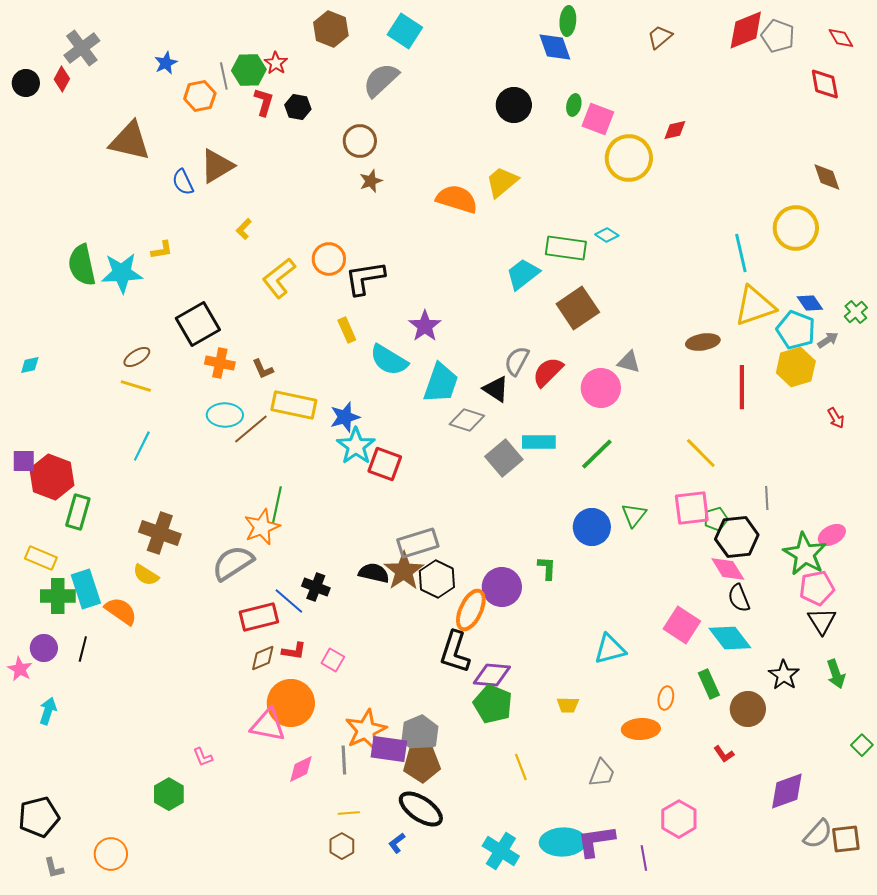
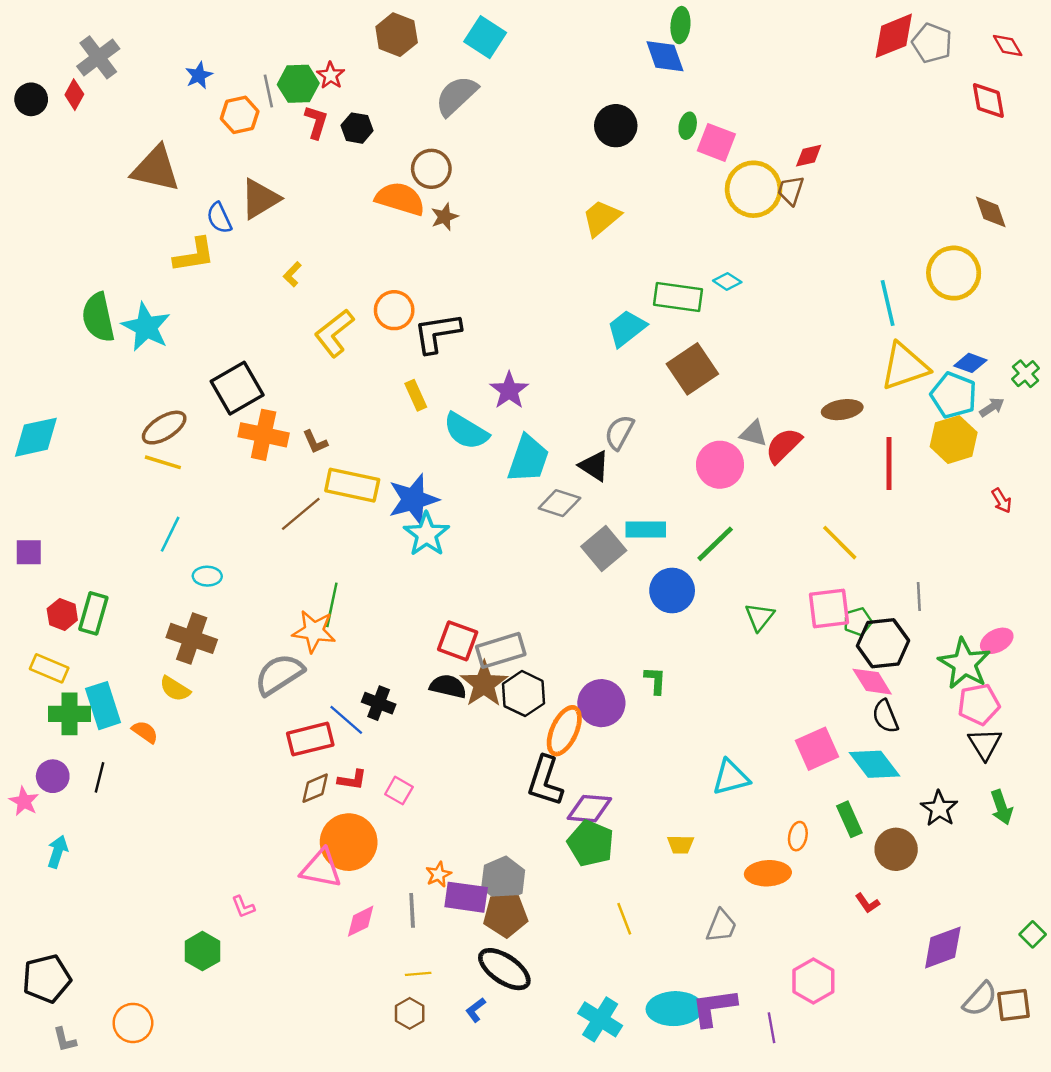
brown trapezoid: (660, 37) -> (791, 190), moved, turned -32
orange semicircle: (457, 199) -> (400, 199), moved
yellow L-shape: (162, 250) -> (194, 255), moved, size x1.6
cyan star: (122, 273) -> (146, 327), turned 30
blue diamond: (810, 303) -> (970, 363), turned -36
brown ellipse: (137, 357) -> (164, 428), size x1.4
orange cross: (220, 363) -> (264, 435), size x1.4
cyan diamond: (30, 365) -> (36, 437), size x2.0
red semicircle: (548, 372) -> (783, 446), moved
cyan ellipse: (225, 415) -> (207, 576), moved, size x0.7
blue star: (345, 417) -> (413, 499), size x1.4
red square: (385, 464) -> (458, 641), moved
red hexagon: (52, 477) -> (62, 614), moved, size x0.6
orange star: (262, 527) -> (314, 631), turned 30
blue circle: (592, 527) -> (672, 591), moved
orange semicircle: (121, 611) -> (145, 732), size x0.7
pink square: (682, 625) -> (817, 749), turned 33
orange star: (366, 730) -> (438, 874), size x0.5
green square: (862, 745) -> (1033, 934), moved

